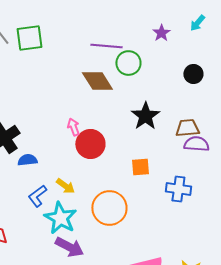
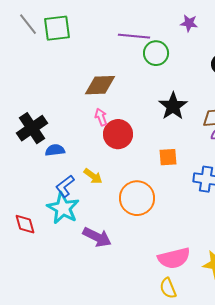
purple star: (161, 33) -> (189, 23), turned -30
brown diamond: (97, 81) -> (100, 85), moved, turned -60
cyan star: (60, 218) -> (63, 208), moved

